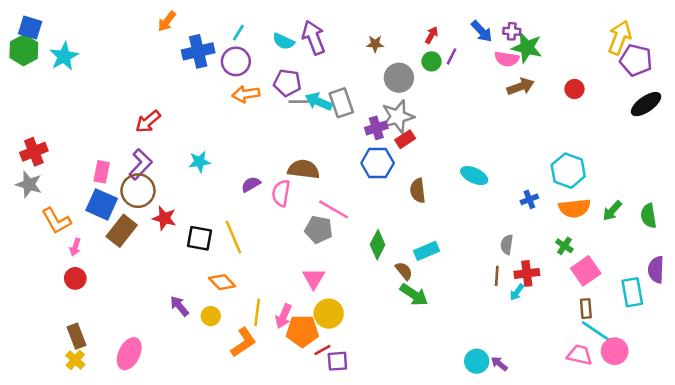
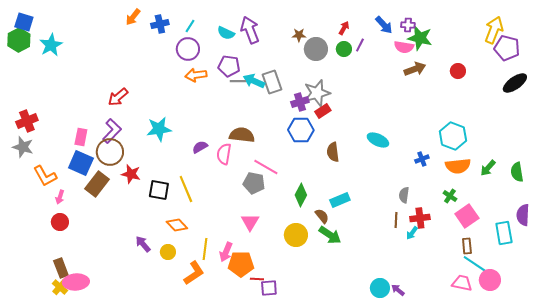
blue cross: (198, 51) -> (160, 24), moved, size x0.7
gray circle: (399, 78) -> (316, 49), moved
cyan star: (199, 162) -> (159, 129), size x1.4
yellow circle: (329, 314) -> (296, 235), moved
red line: (322, 350) -> (257, 279), turned 32
pink ellipse: (129, 354) -> (76, 282), moved, turned 60

